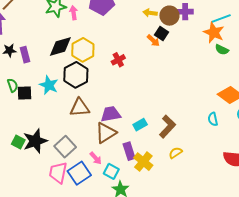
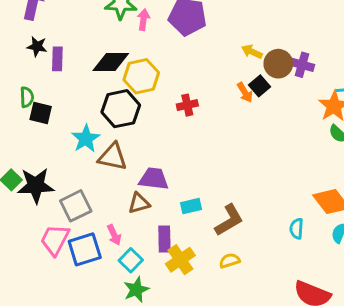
cyan star: (49, 85) -> (86, 139), moved
brown triangle: (106, 133) -> (139, 203), size x0.7

